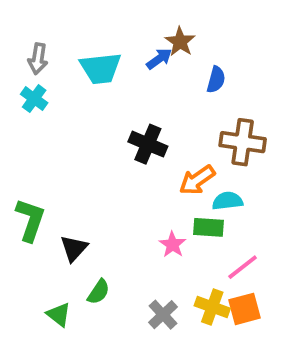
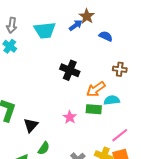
blue semicircle: (216, 80) -> (106, 36), turned -80
brown cross: (243, 142) -> (120, 69), size x0.6
green rectangle: (208, 227) -> (94, 109), moved
pink star: (172, 244) -> (70, 117), moved

